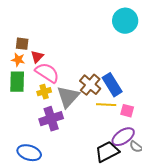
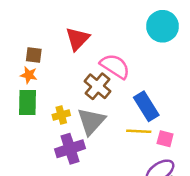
red triangle: (37, 57) -> (78, 39), moved, size x1.5
pink semicircle: (47, 73) -> (115, 66), moved
brown cross: (90, 85) -> (98, 86), moved

